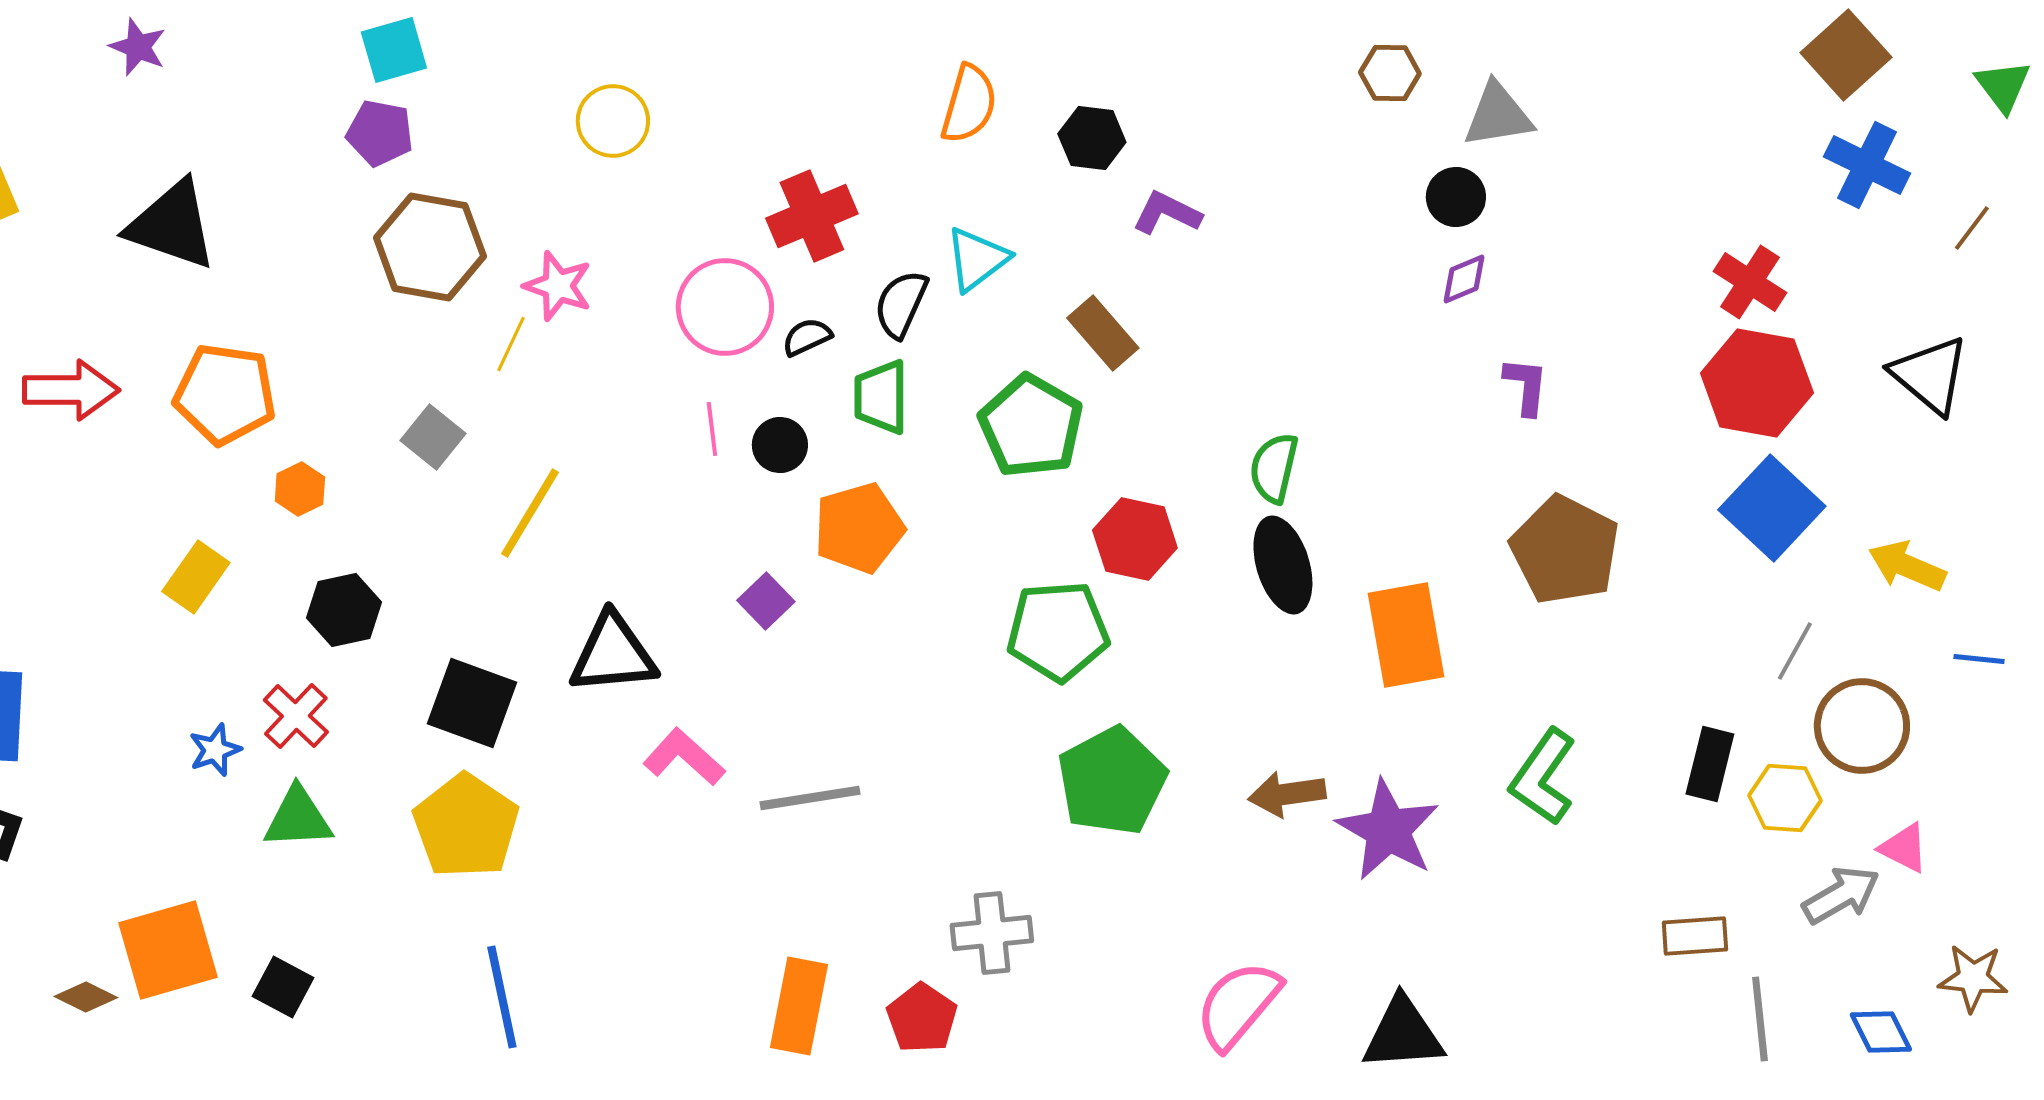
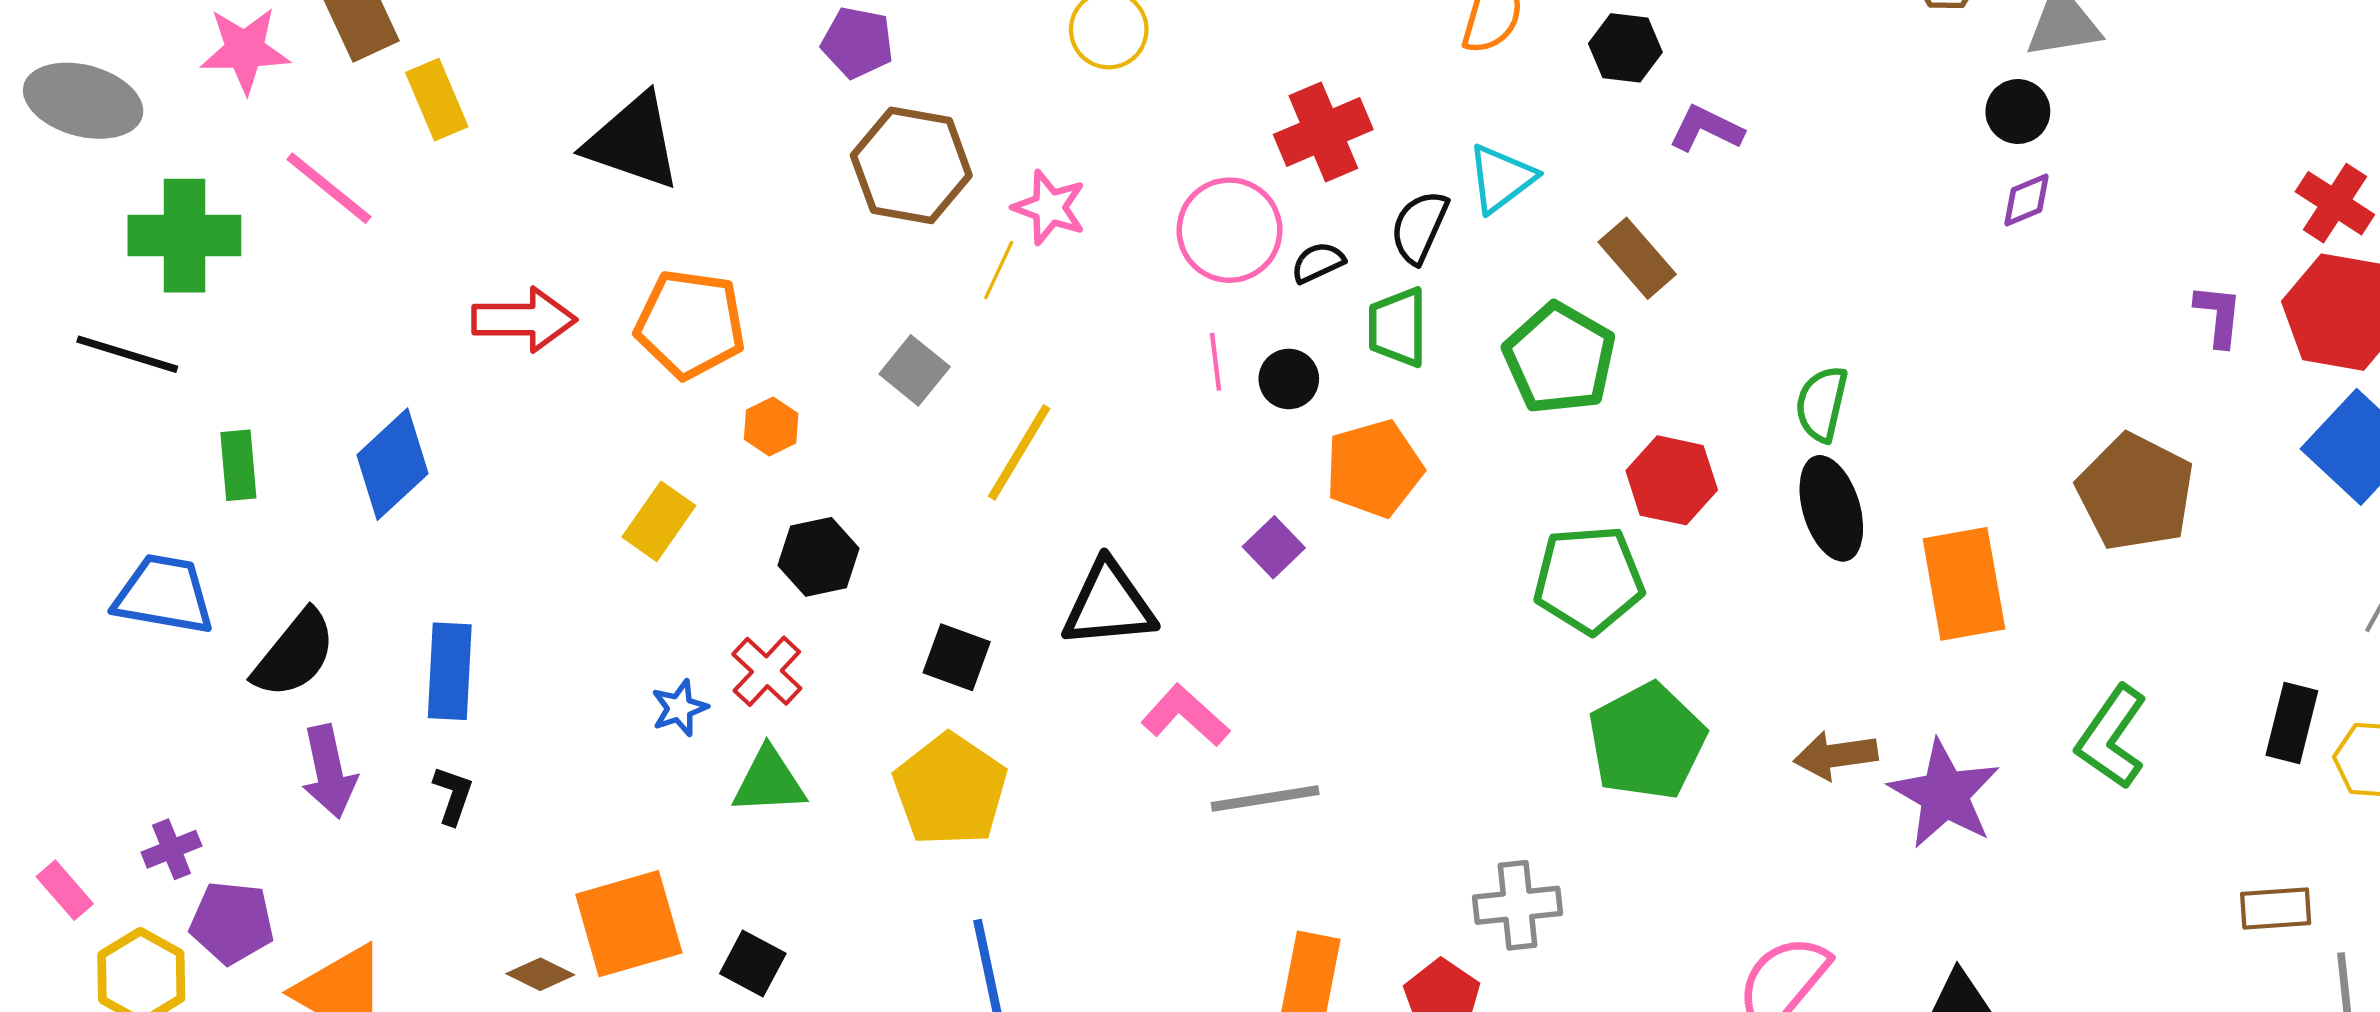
purple L-shape: (1526, 386) -> (2218, 315), moved
black square: (472, 703) -> (957, 657), size x0.7
gray line: (810, 798) -> (1265, 799), moved

